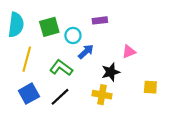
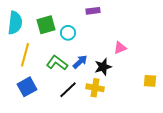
purple rectangle: (100, 20) -> (93, 11), moved
blue arrow: (86, 52) -> (80, 62), moved
yellow square: (150, 87) -> (150, 81), moved
black line: (60, 97) -> (68, 90), moved

